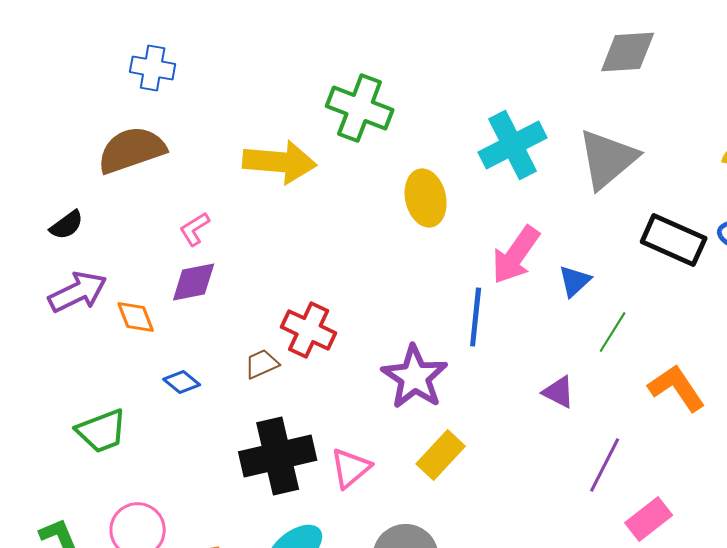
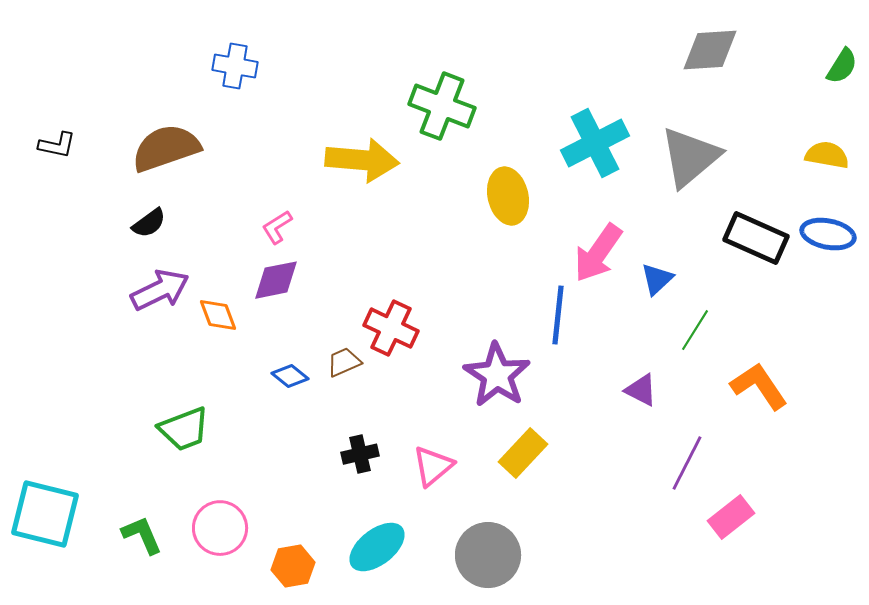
brown semicircle: (132, 150) -> (166, 148), moved
blue diamond: (182, 382) -> (290, 376), moved
black cross: (278, 456) -> (360, 454), size x0.5

